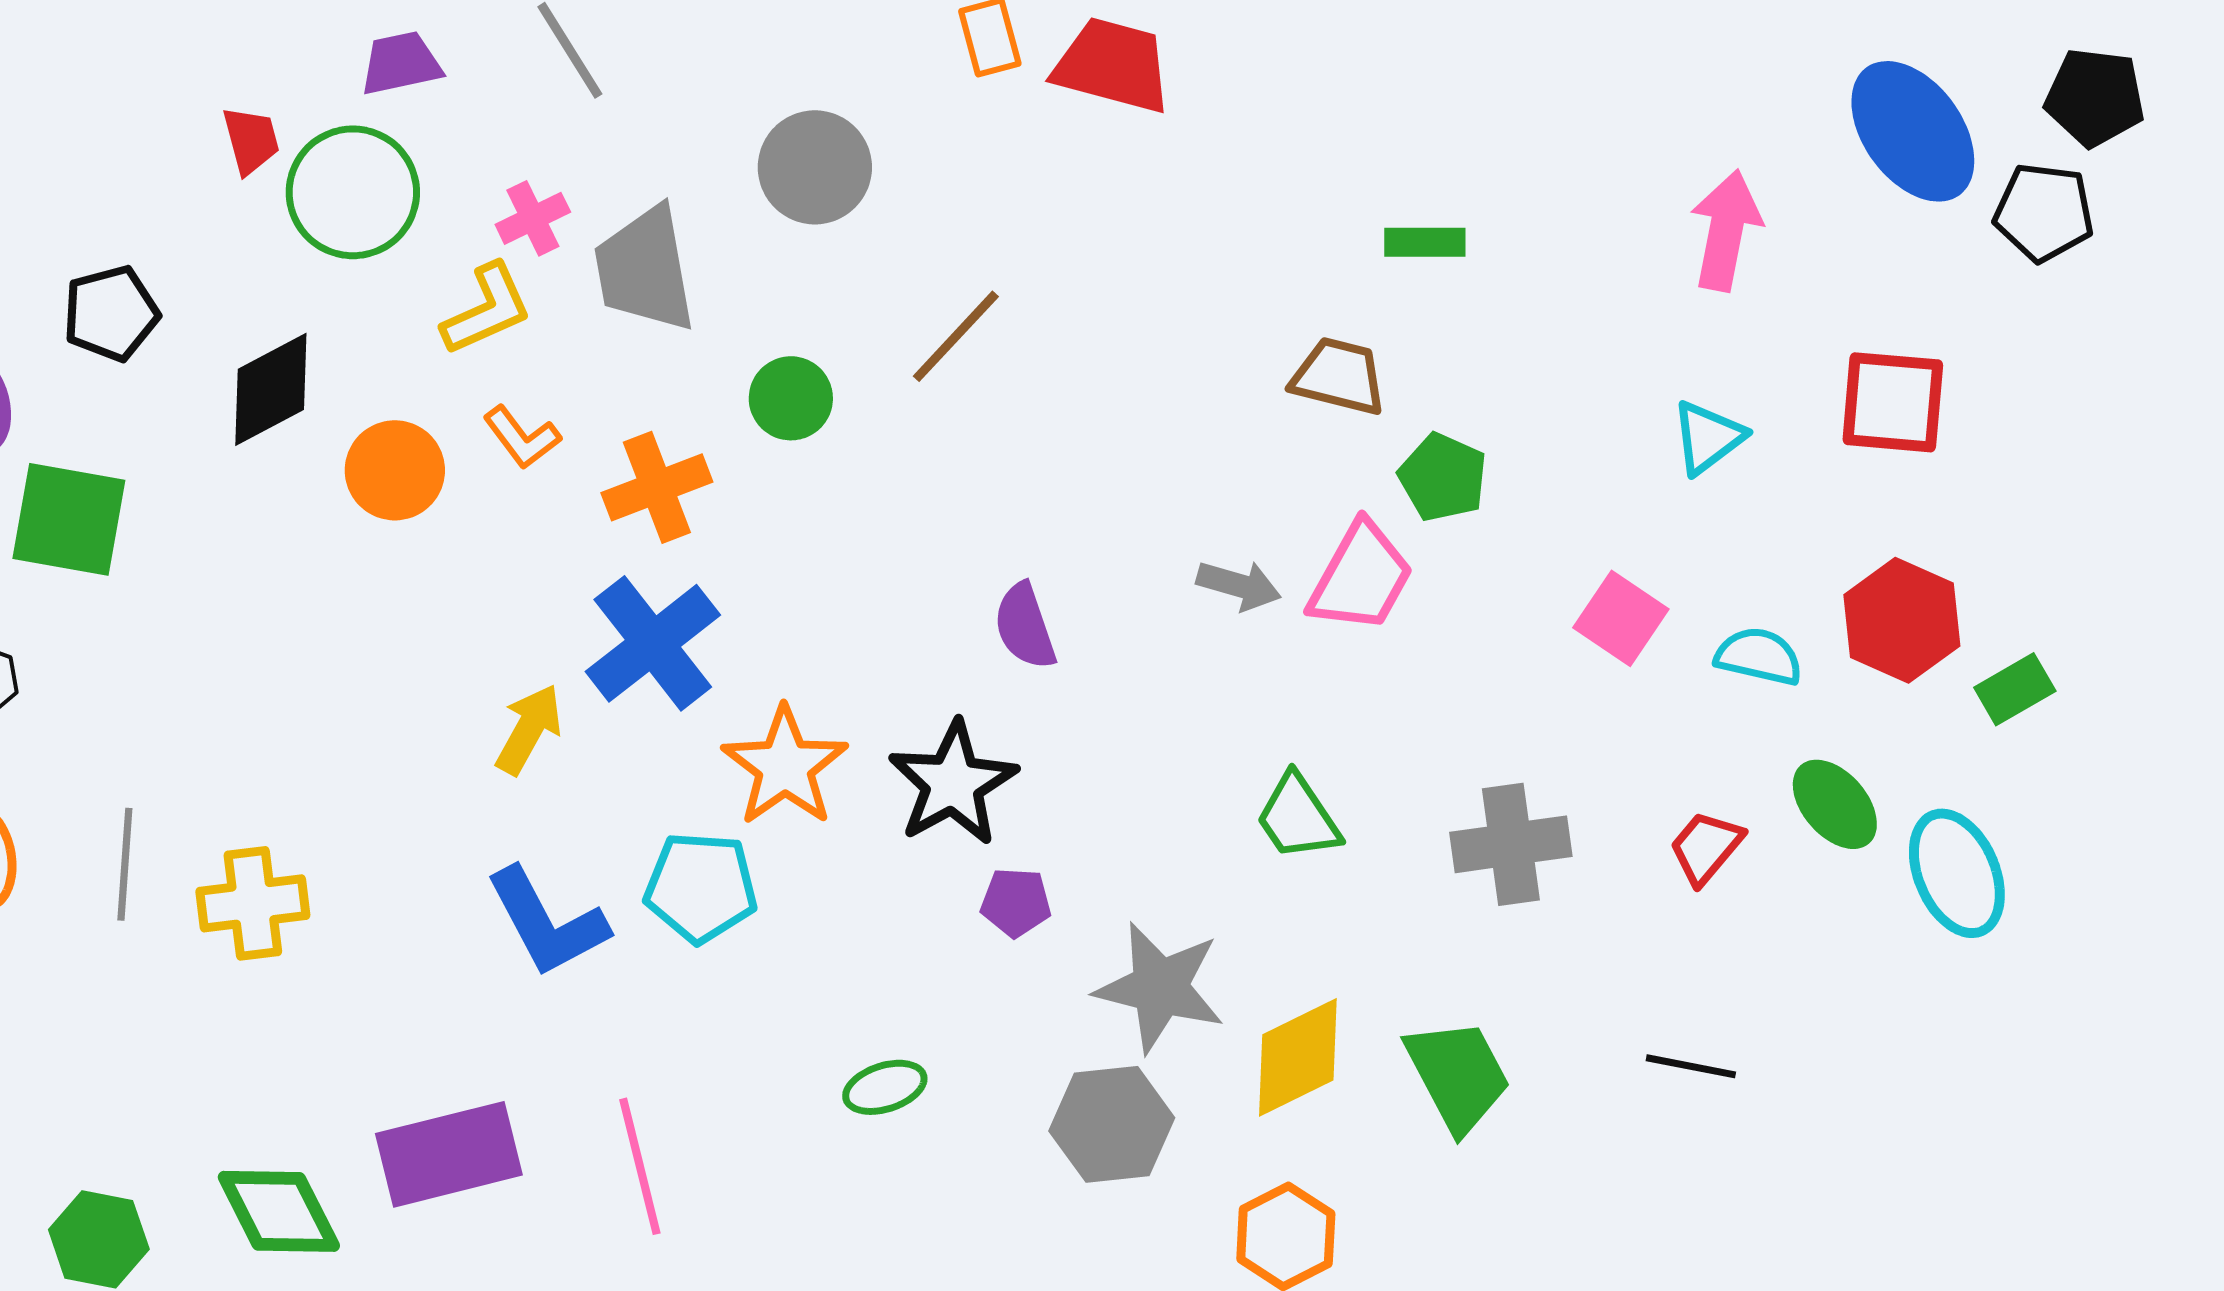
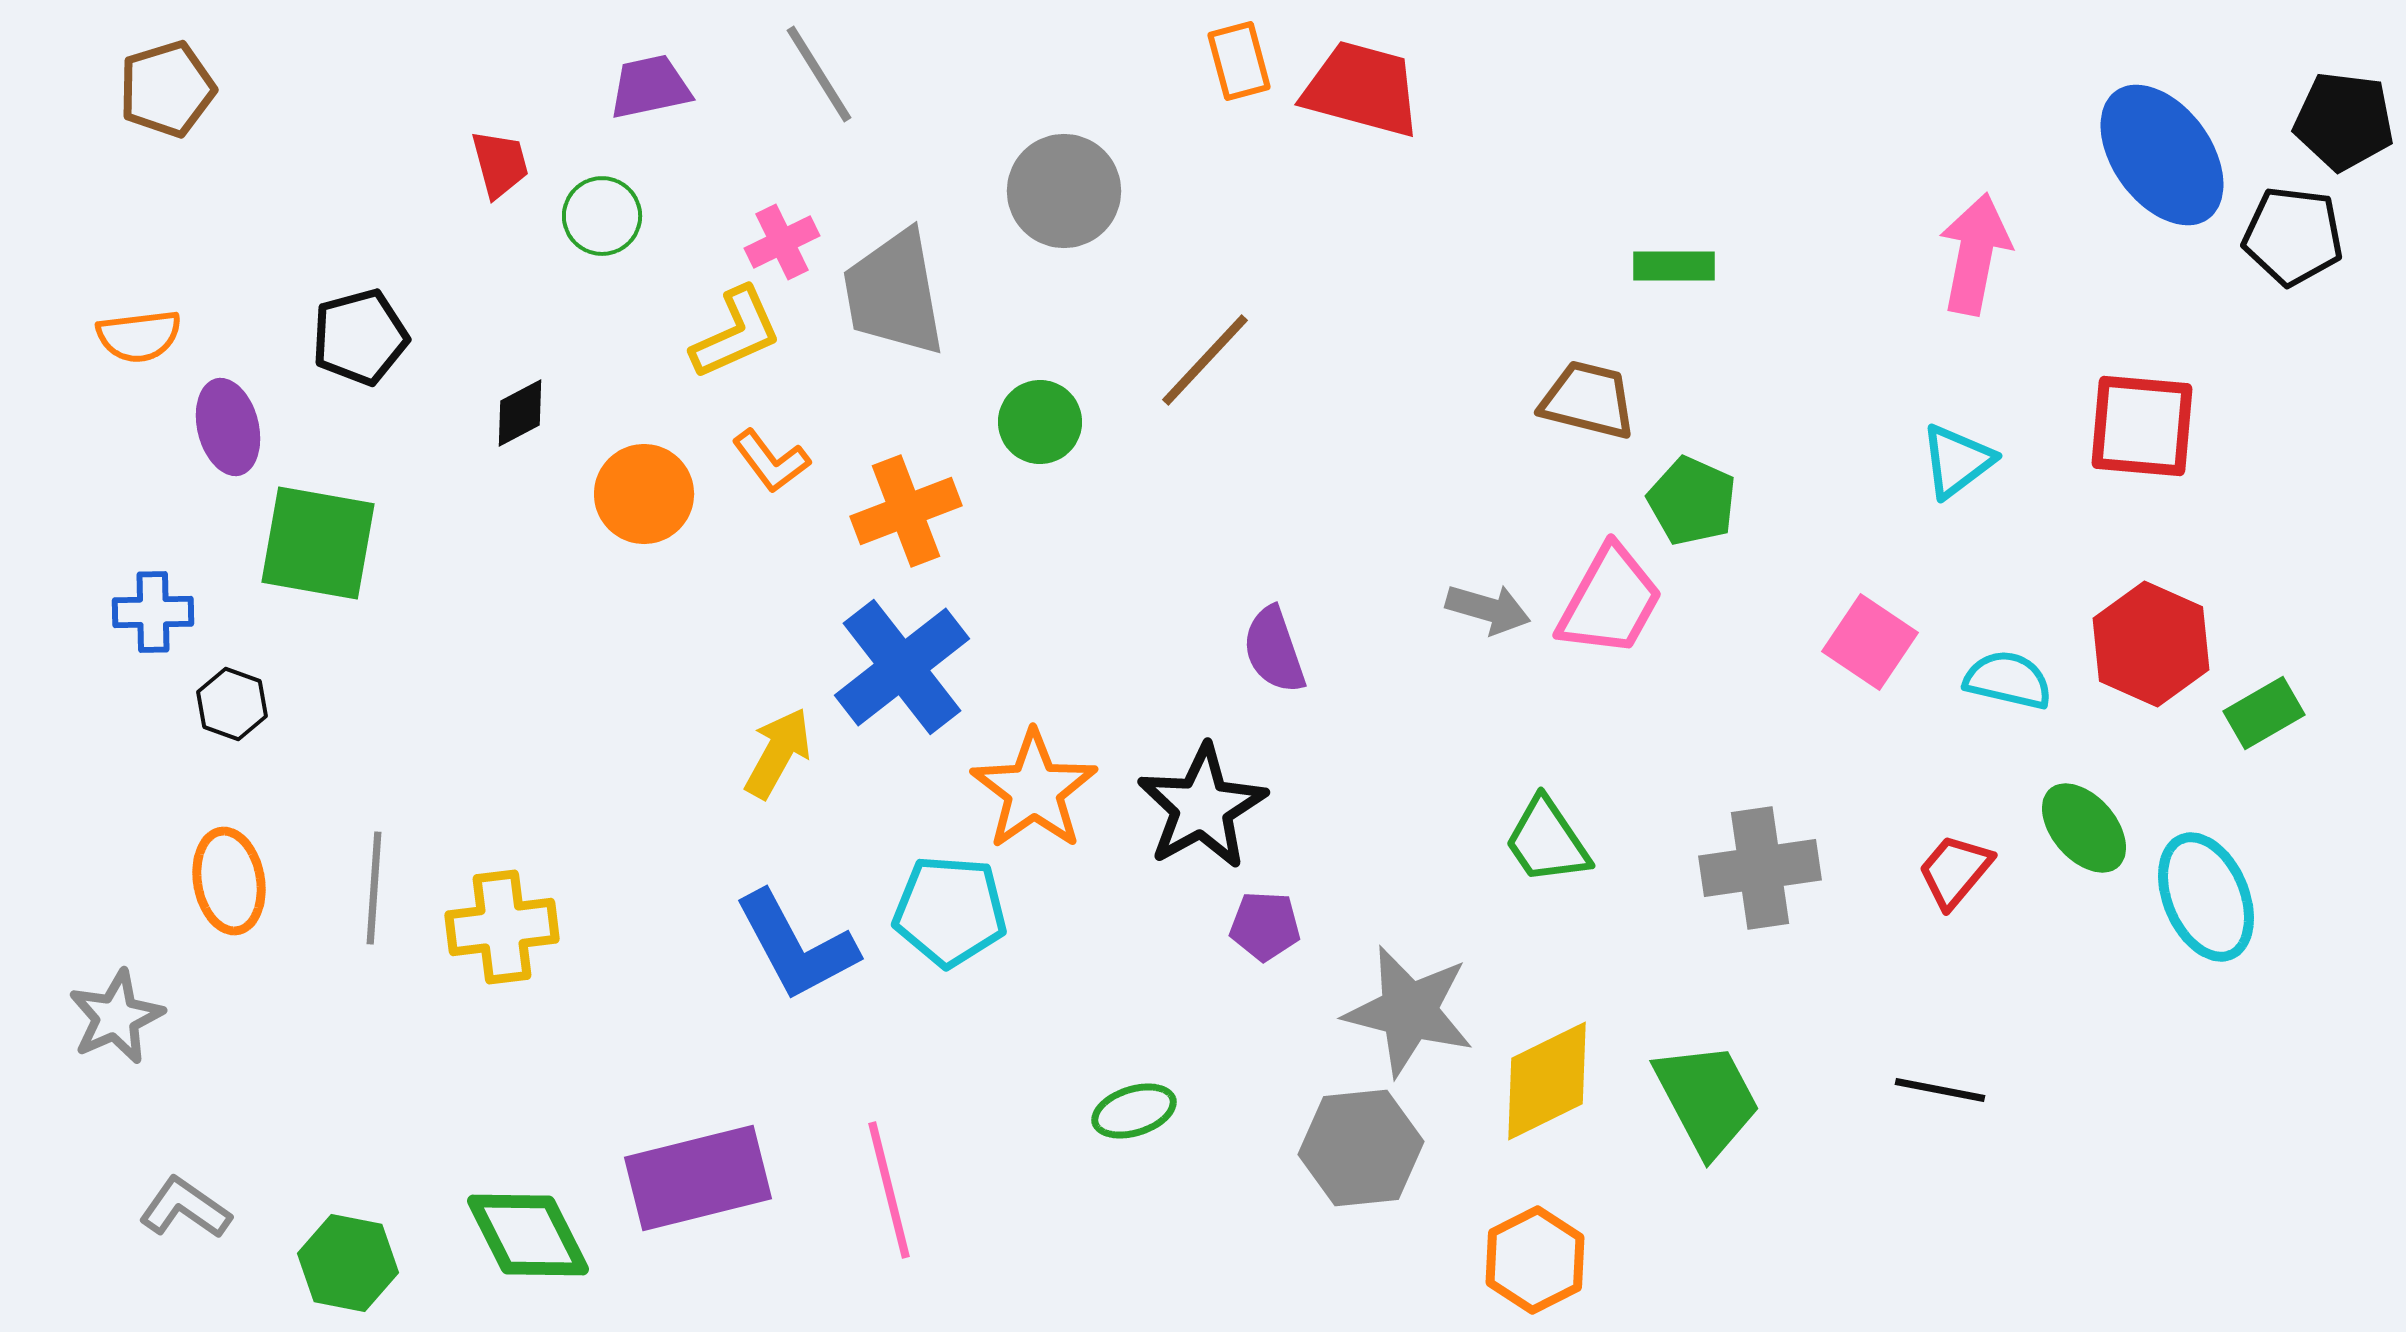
green circle: (353, 192) -> (602, 216), size x0.6
black diamond: (271, 389) -> (520, 413), size x0.6

